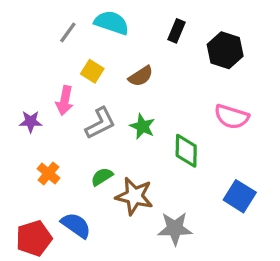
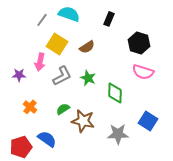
black hexagon: (225, 50) -> (139, 43), moved
yellow square: (92, 71) -> (57, 44), size x1.5
gray star: (175, 229) -> (118, 134), moved

